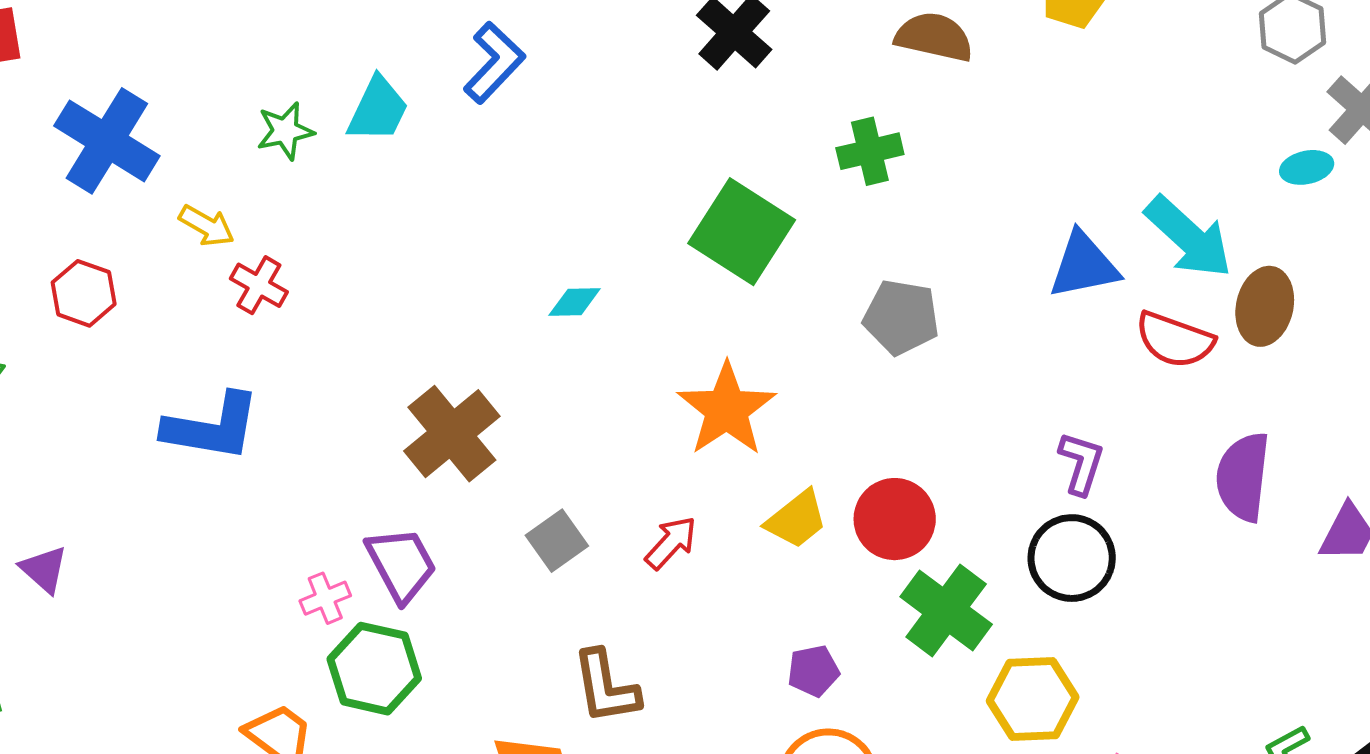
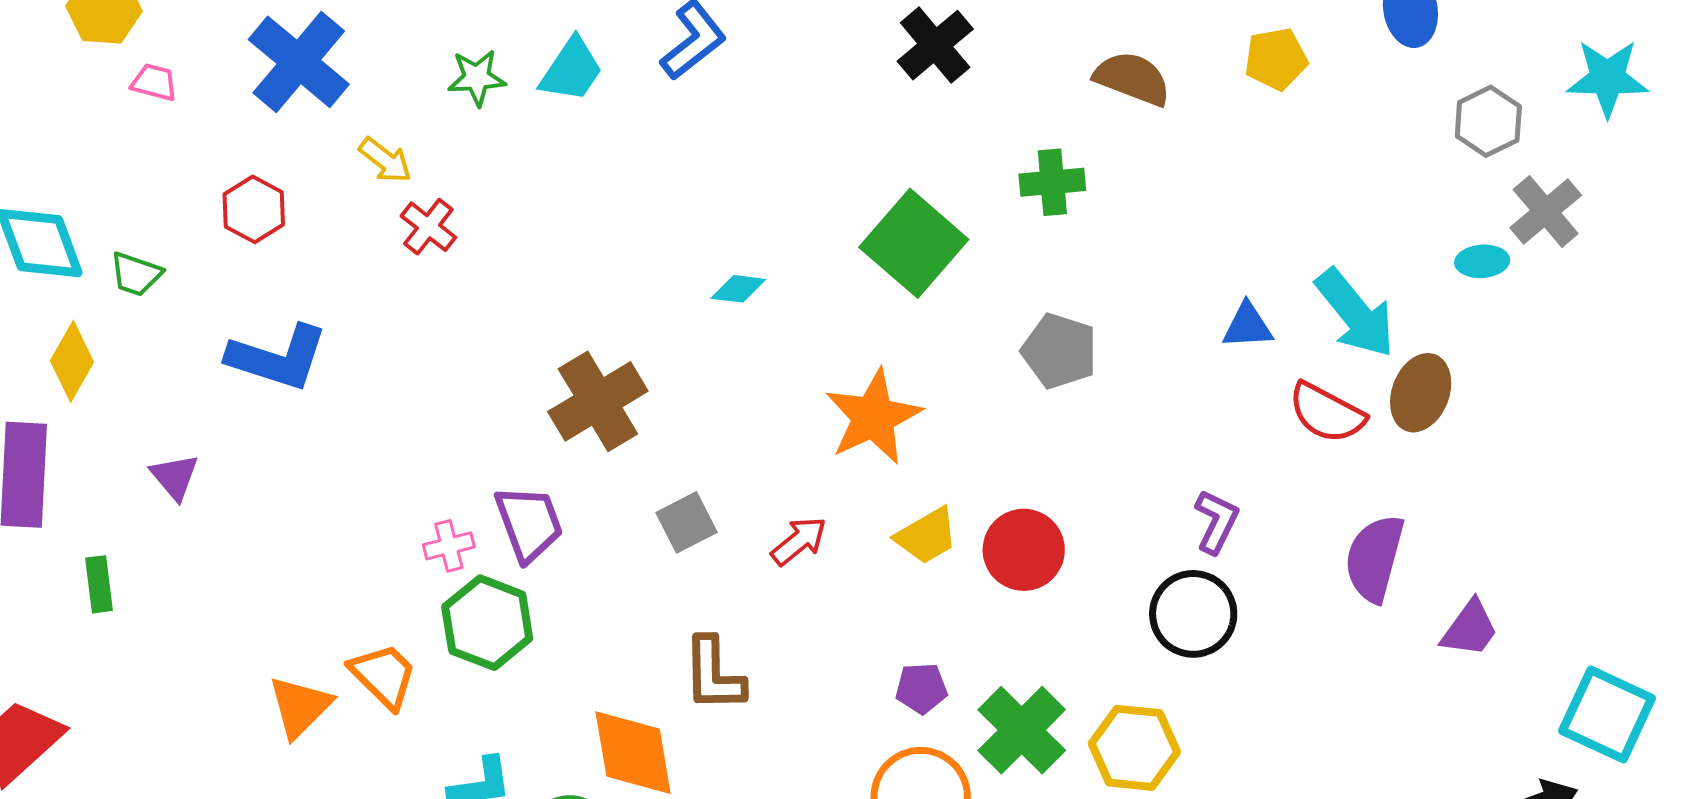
blue triangle: (1084, 265) -> (1248, 326), size x0.7
blue L-shape: (212, 427) -> (278, 358), moved
green cross: (946, 611) -> (1022, 730), moved

